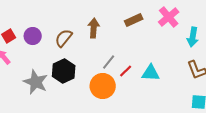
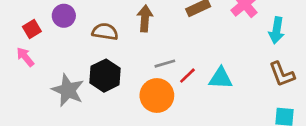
purple circle: (33, 36) -> (64, 16), moved
brown semicircle: (64, 38) -> (105, 32), turned 60
gray line: (109, 62) -> (165, 64), turned 35

